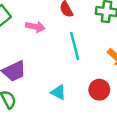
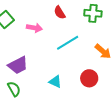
cyan line: (75, 46) -> (68, 43), turned 75

